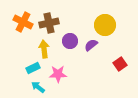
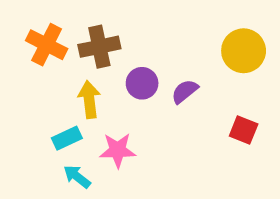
yellow circle: (105, 25) -> (244, 51), moved
red square: (120, 64) -> (244, 130), turned -32

